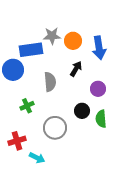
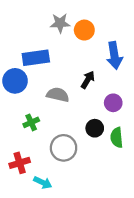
gray star: (52, 36) -> (60, 23), moved
orange circle: (73, 41) -> (84, 30), moved
gray semicircle: (50, 82) -> (58, 95), turned -72

